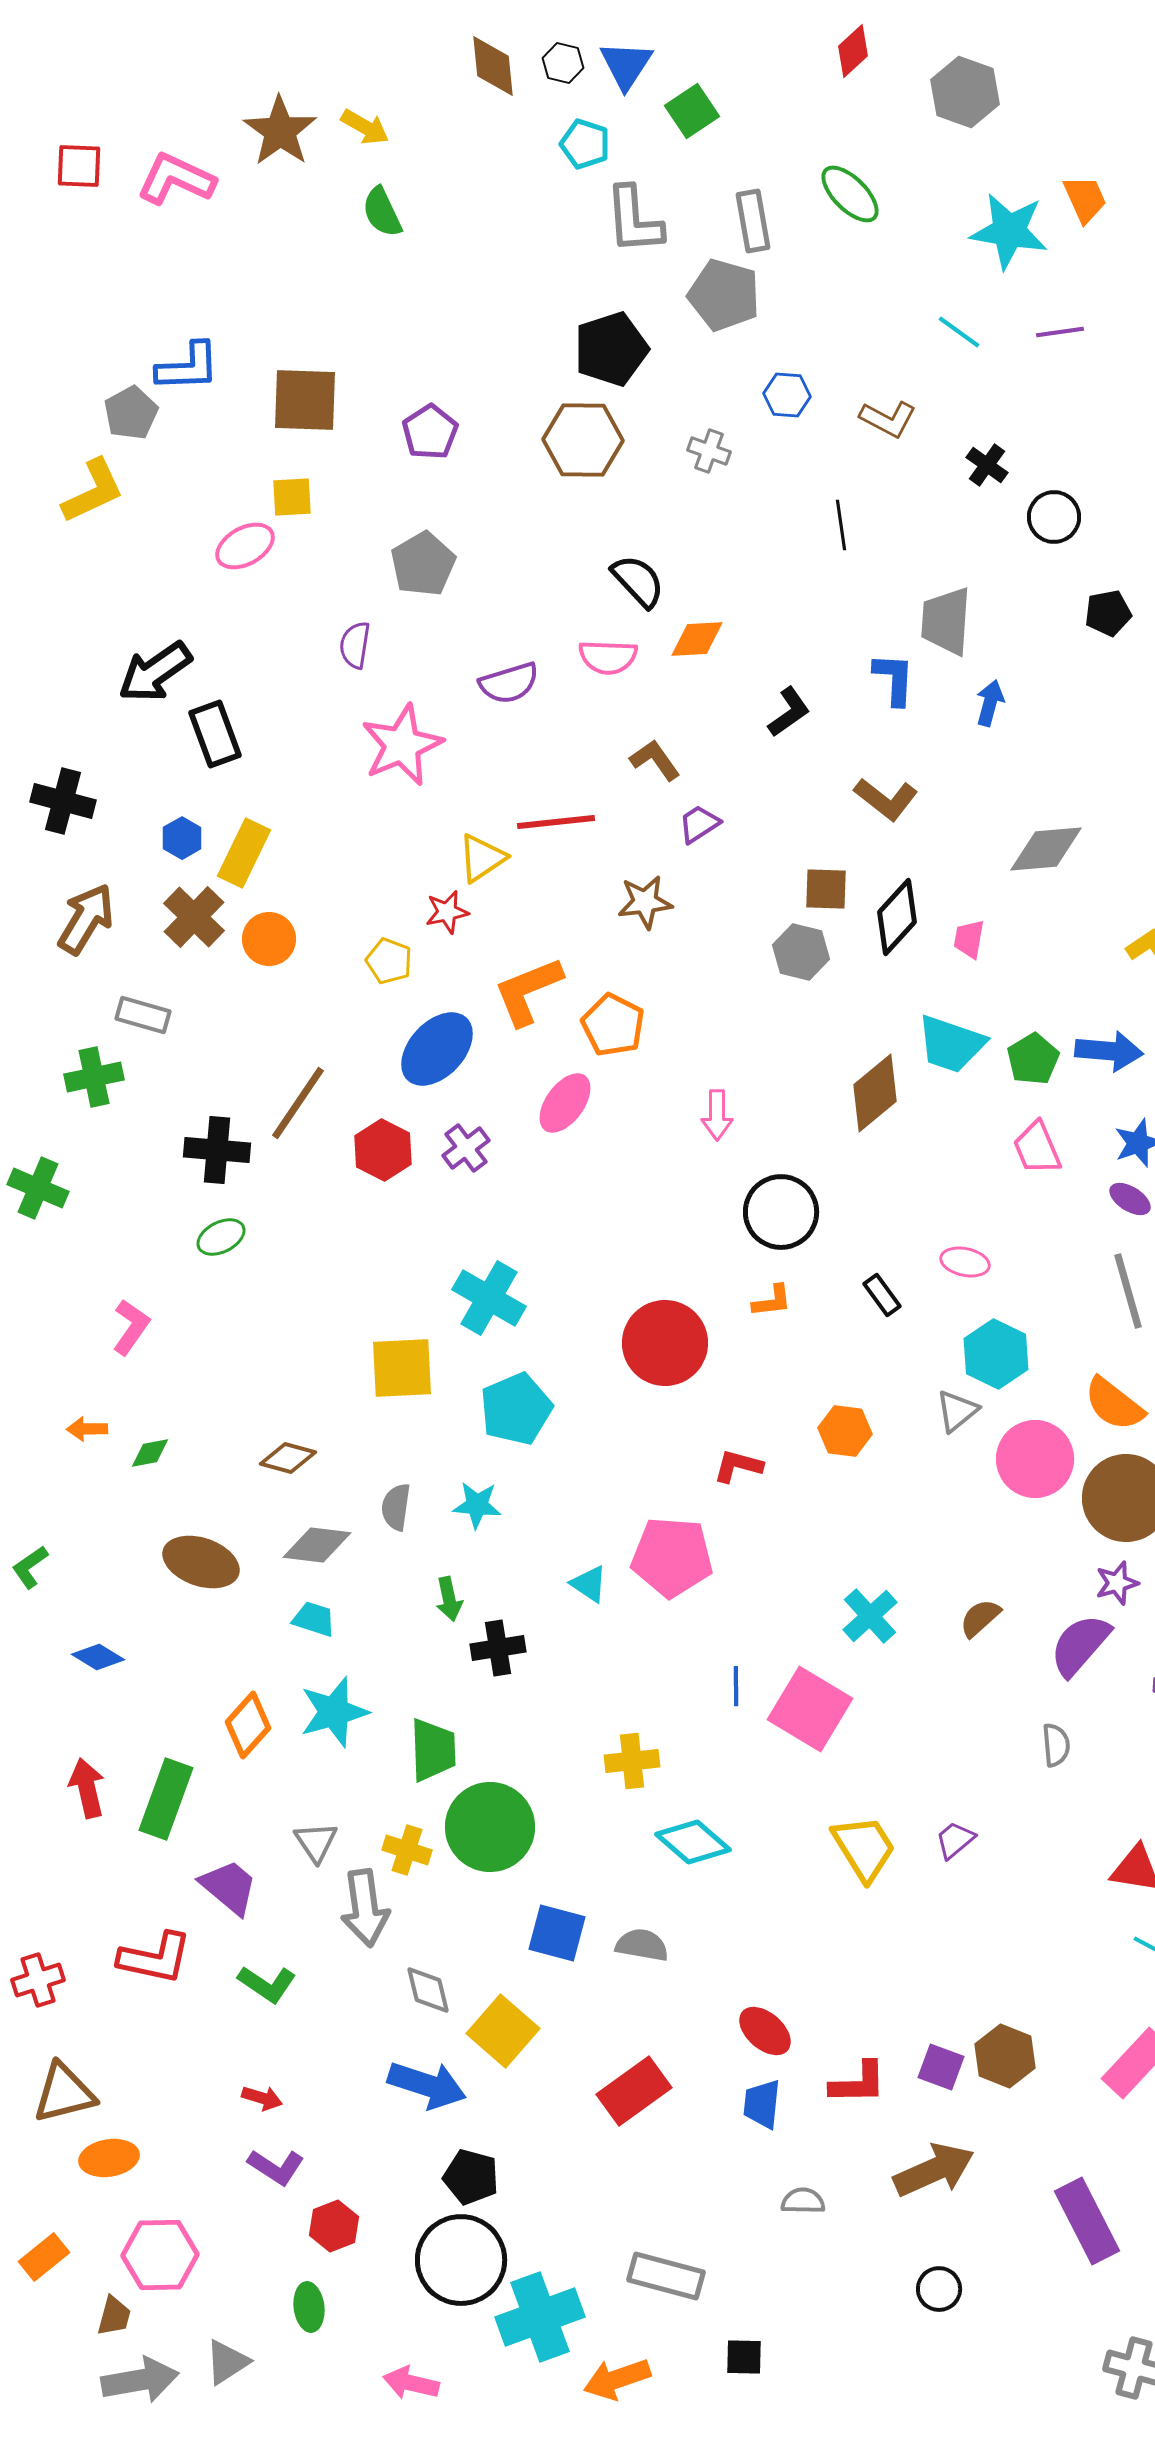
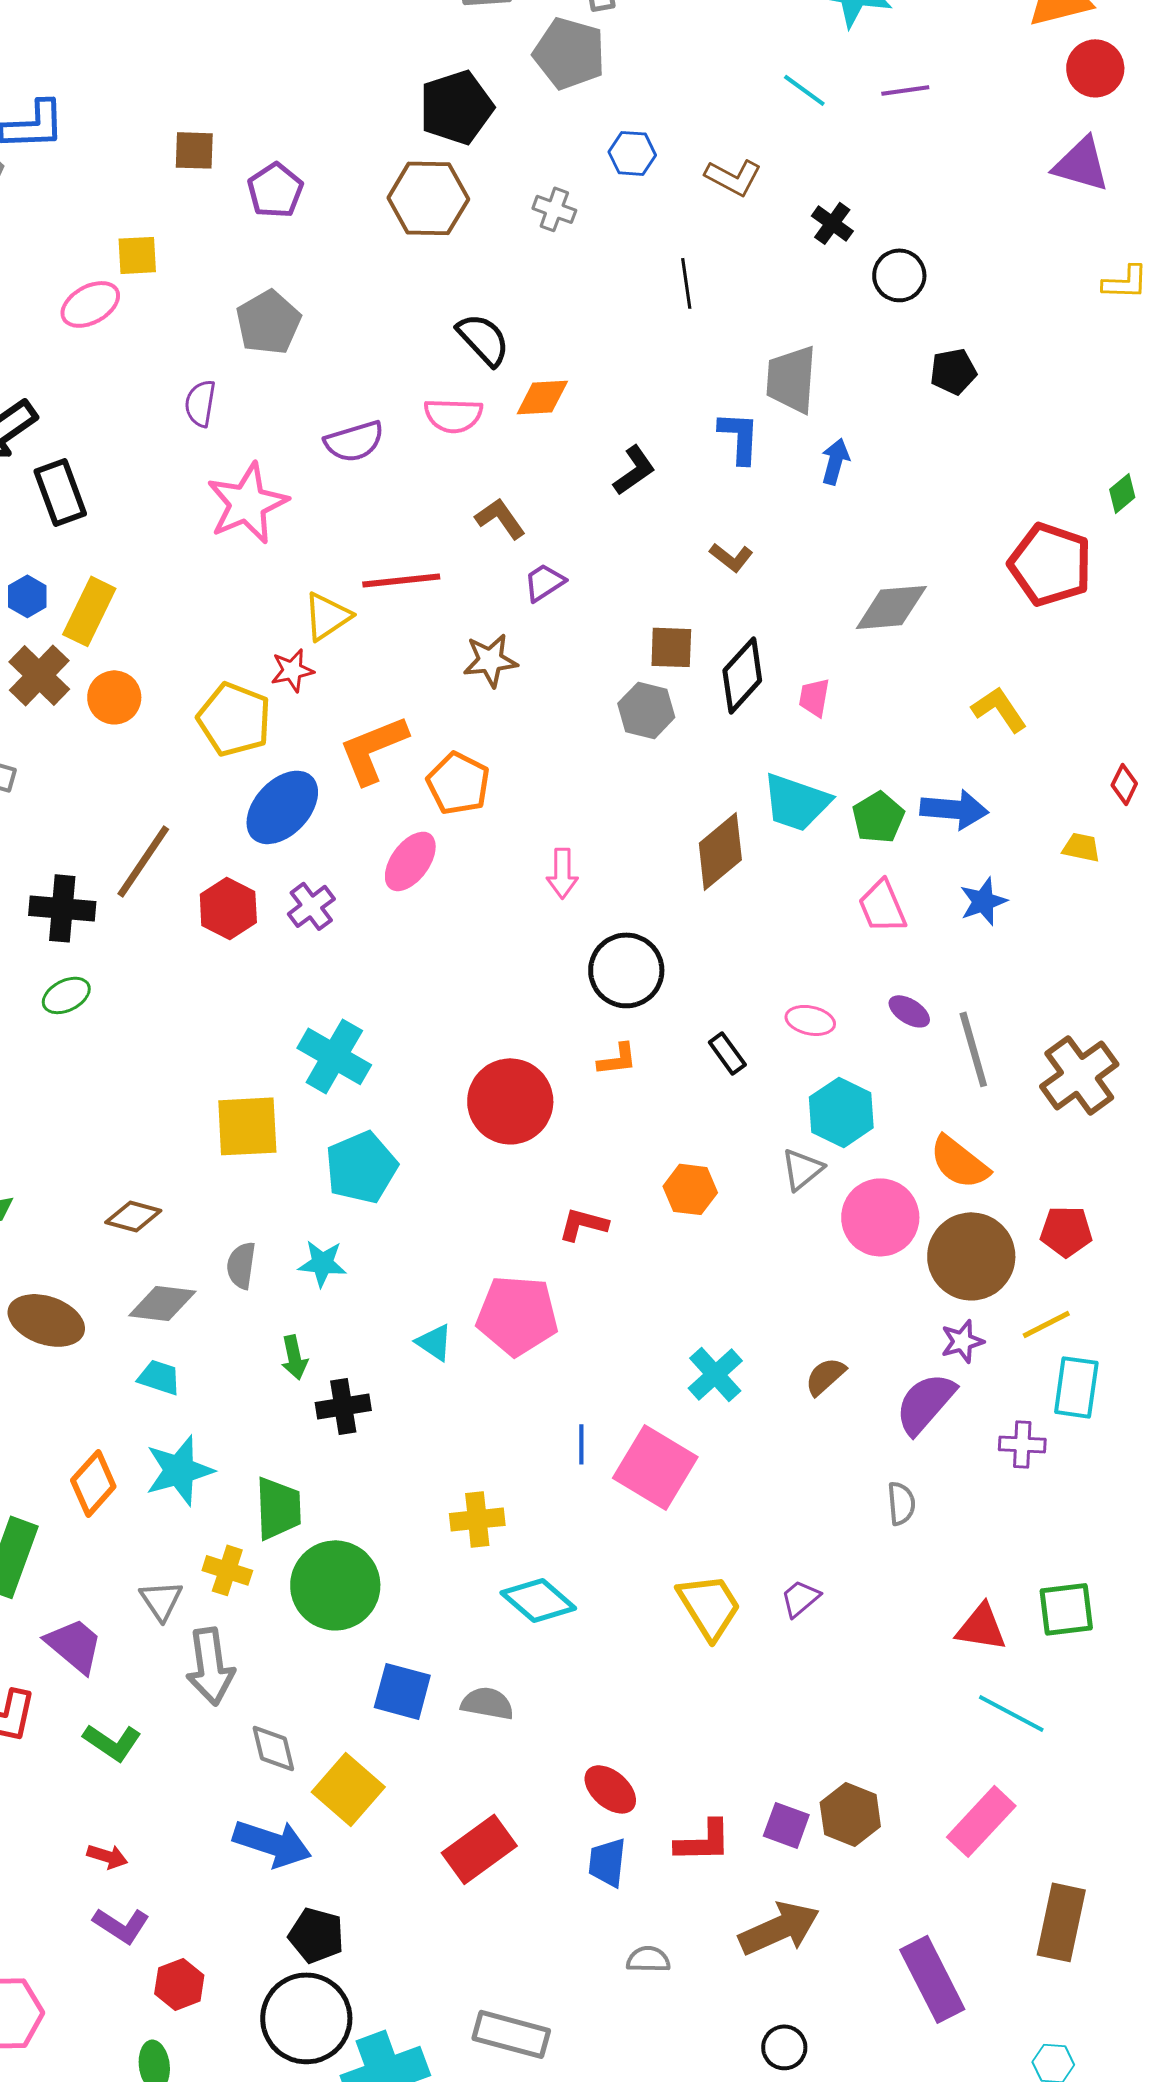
brown square: (305, 400) -> (194, 150), moved, size x0.6
brown L-shape: (886, 799) -> (731, 557), size x0.7
yellow pentagon: (389, 961) -> (234, 719), size x1.6
purple ellipse: (1130, 1199) -> (909, 1011), moved
yellow cross: (407, 1850) -> (227, 1570), moved

